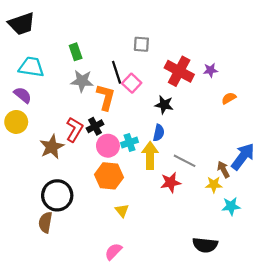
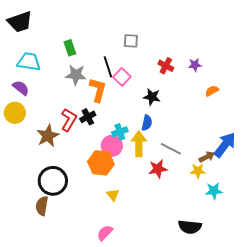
red cross: (179, 71) -> (166, 66), size x0.6
pink circle: (108, 146) -> (112, 146), moved
brown arrow: (223, 169) -> (207, 157), turned 91

